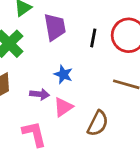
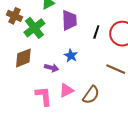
pink triangle: (63, 107) -> (66, 90), moved

